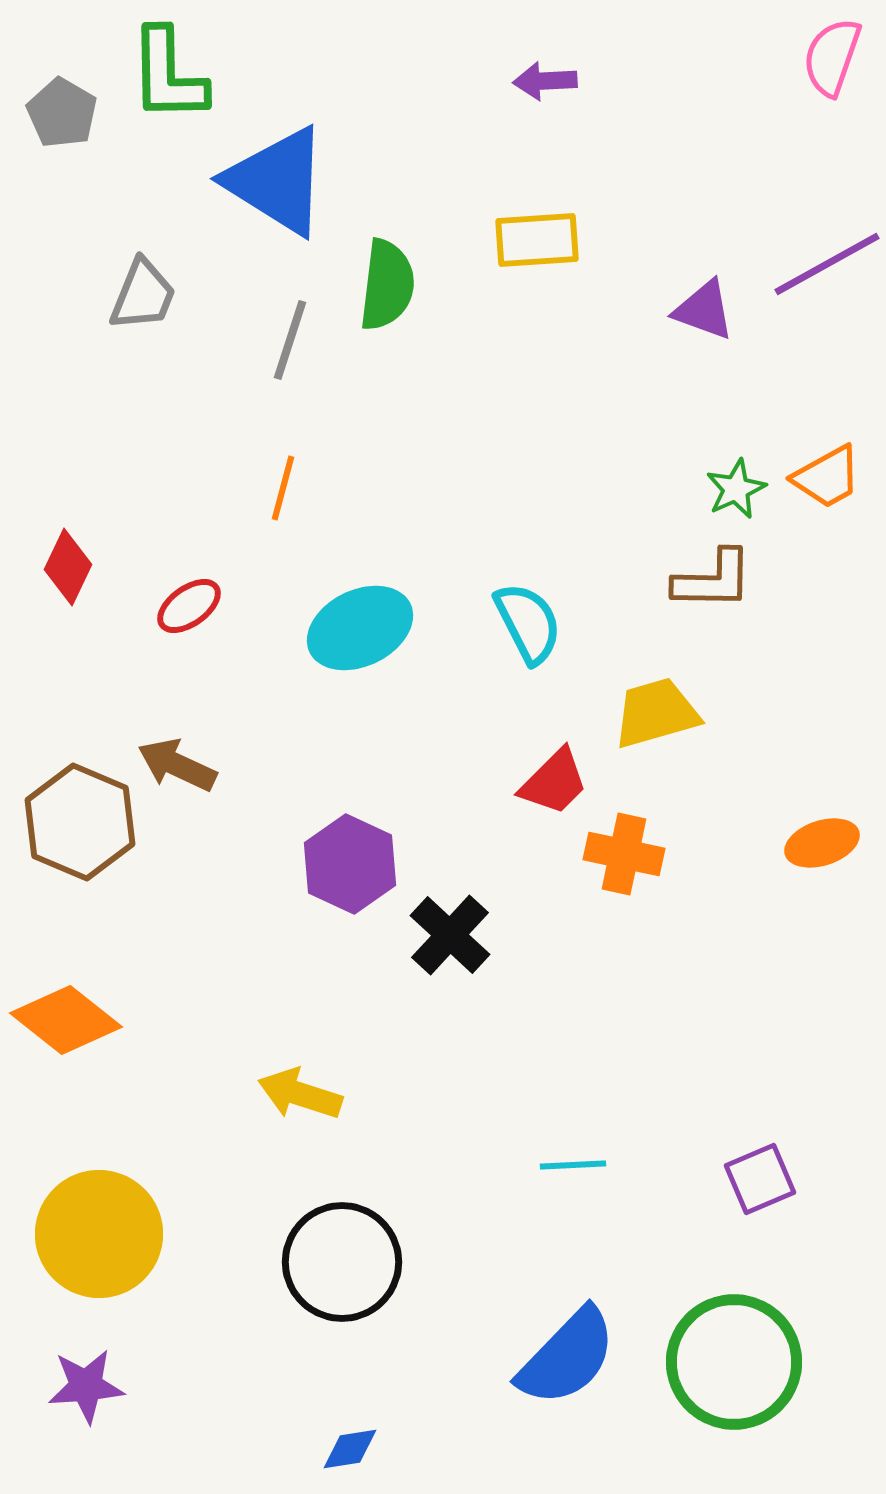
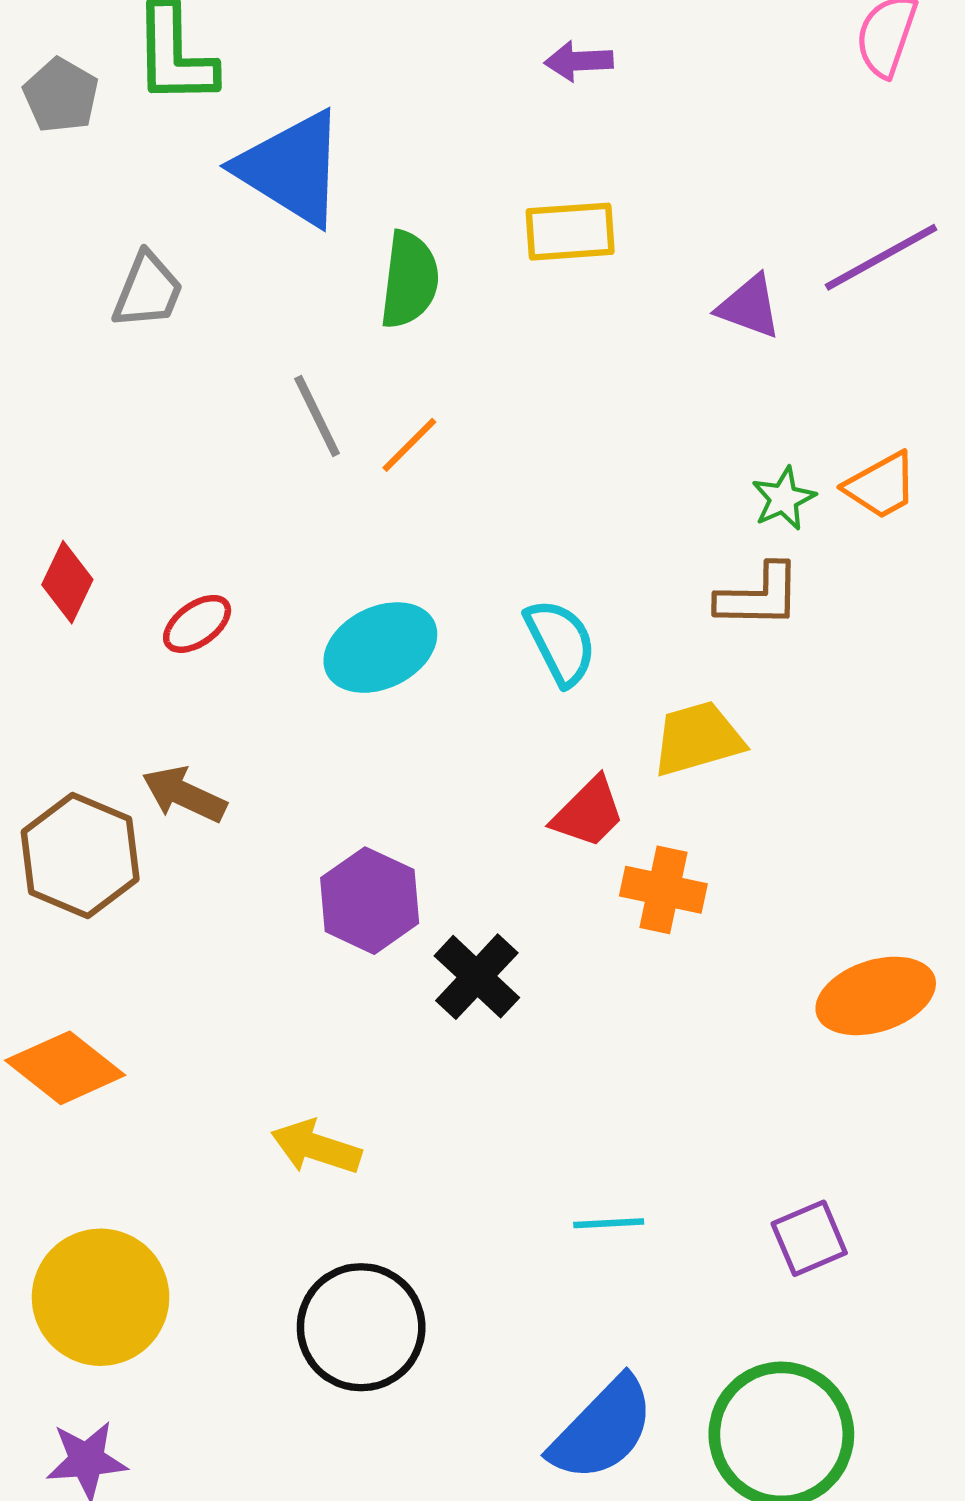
gray line: (290, 340) -> (317, 416), moved, turned -44
orange line: (283, 488) -> (409, 445), moved, turned 30
orange ellipse: (822, 843) -> (876, 996), moved, size x1.5

